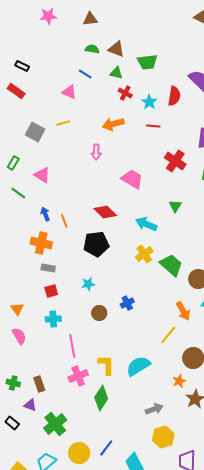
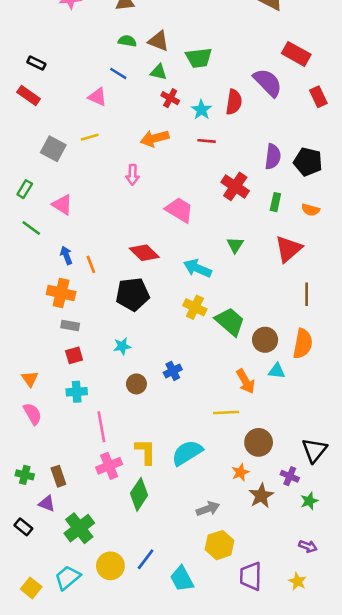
yellow cross: (144, 254) -> (195, 307), turned -30
yellow line: (168, 335) -> (226, 413), turned 48

